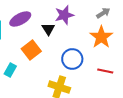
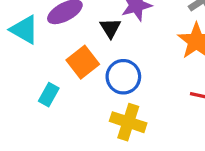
blue circle: (72, 59) -> (123, 77), moved

